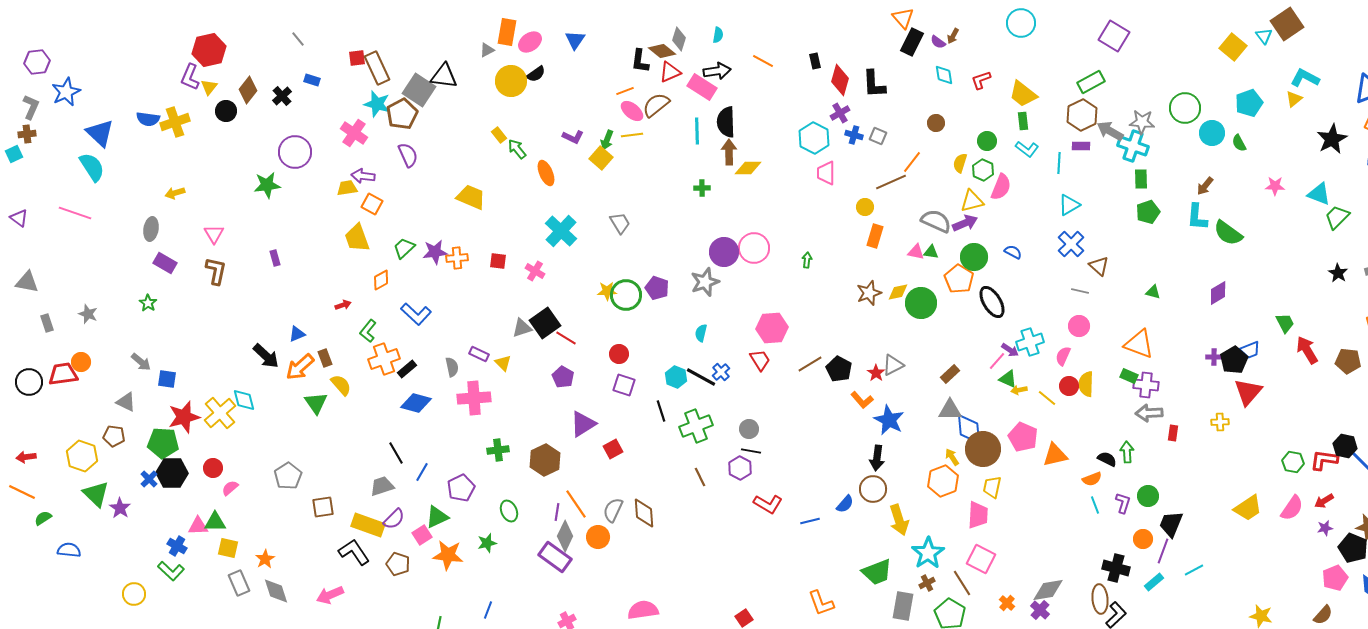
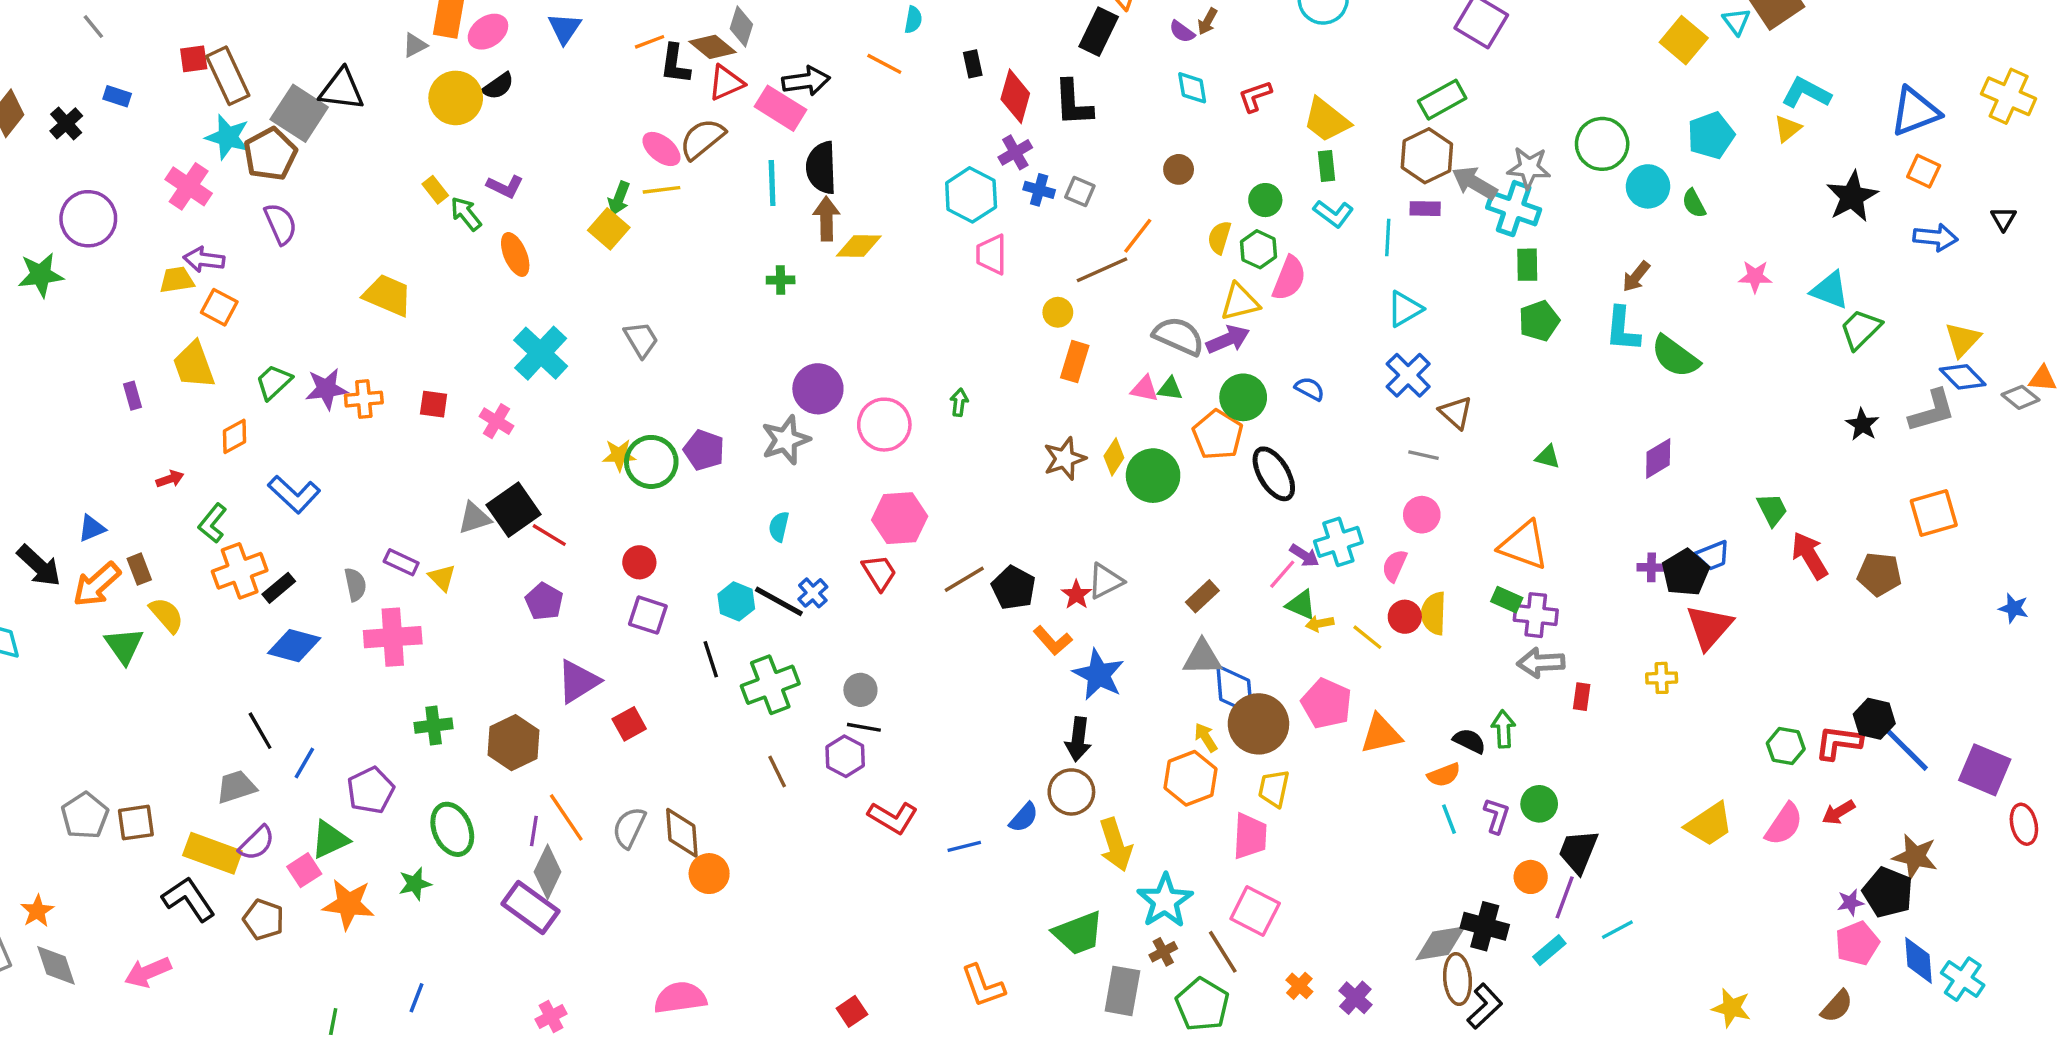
cyan semicircle: (718, 35) -> (913, 20), moved
black rectangle: (912, 42) -> (1099, 32), moved
orange line: (625, 91) -> (650, 42), moved
purple L-shape: (573, 137) -> (505, 186), moved
pink circle: (754, 248) -> (884, 425), moved
purple rectangle: (275, 258) -> (132, 396), moved
yellow diamond: (898, 292) -> (1114, 457), turned -45
gray pentagon: (288, 476) -> (85, 816), moved
green ellipse: (509, 511) -> (452, 829), size x1.4
purple star: (1325, 528) -> (1850, 902), moved
orange circle: (598, 537) -> (709, 874), moved
gray diamond: (1048, 590) -> (1440, 943), moved

